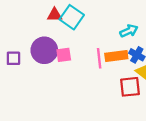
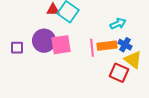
pink square: (64, 55) -> (61, 45), size x1.5
red square: (130, 87) -> (119, 73), turned 30

